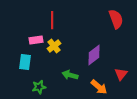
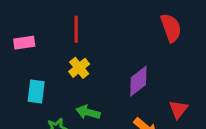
pink rectangle: (36, 40) -> (24, 43), moved
green arrow: (70, 75) -> (88, 112), moved

